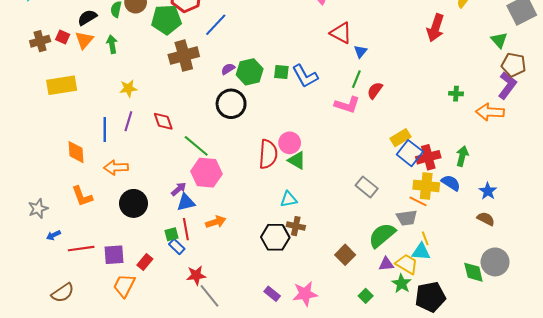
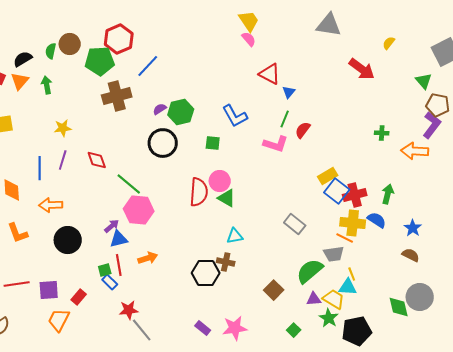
red arrow: (435, 28) -> (362, 69), turned -72
green square: (281, 72) -> (213, 143), moved
cyan triangle: (289, 199) -> (235, 236), moved

